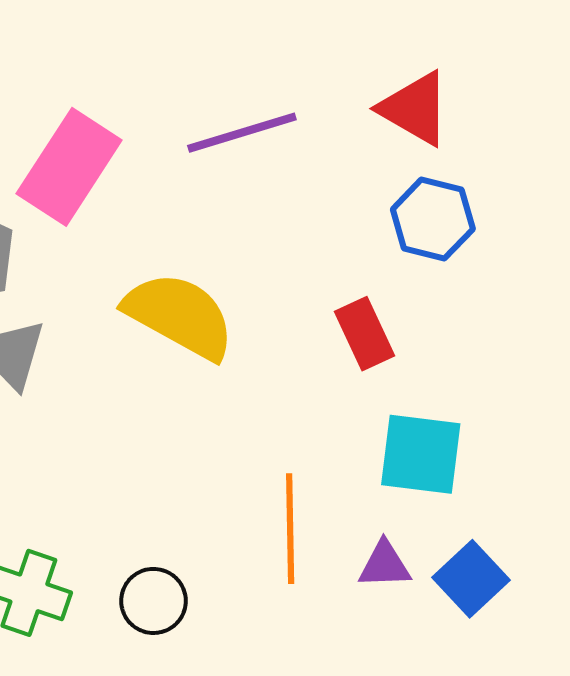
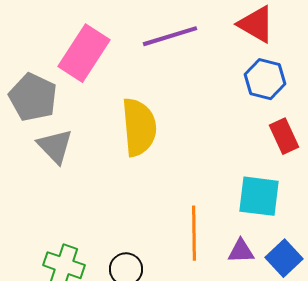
yellow semicircle: (180, 316) -> (139, 127), turned 56
red rectangle: (365, 334) -> (284, 136), moved

